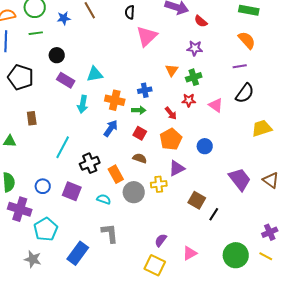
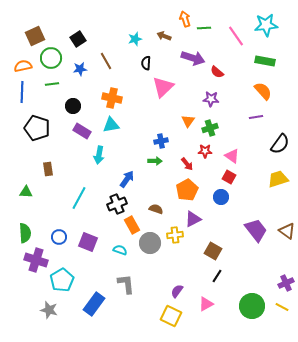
black semicircle: (245, 93) -> (280, 144), moved
orange cross: (115, 100) -> (112, 98), moved
red square: (140, 133) -> (229, 177), moved
black cross: (90, 163) -> (117, 204), moved
black line: (214, 214) -> (217, 276), moved

